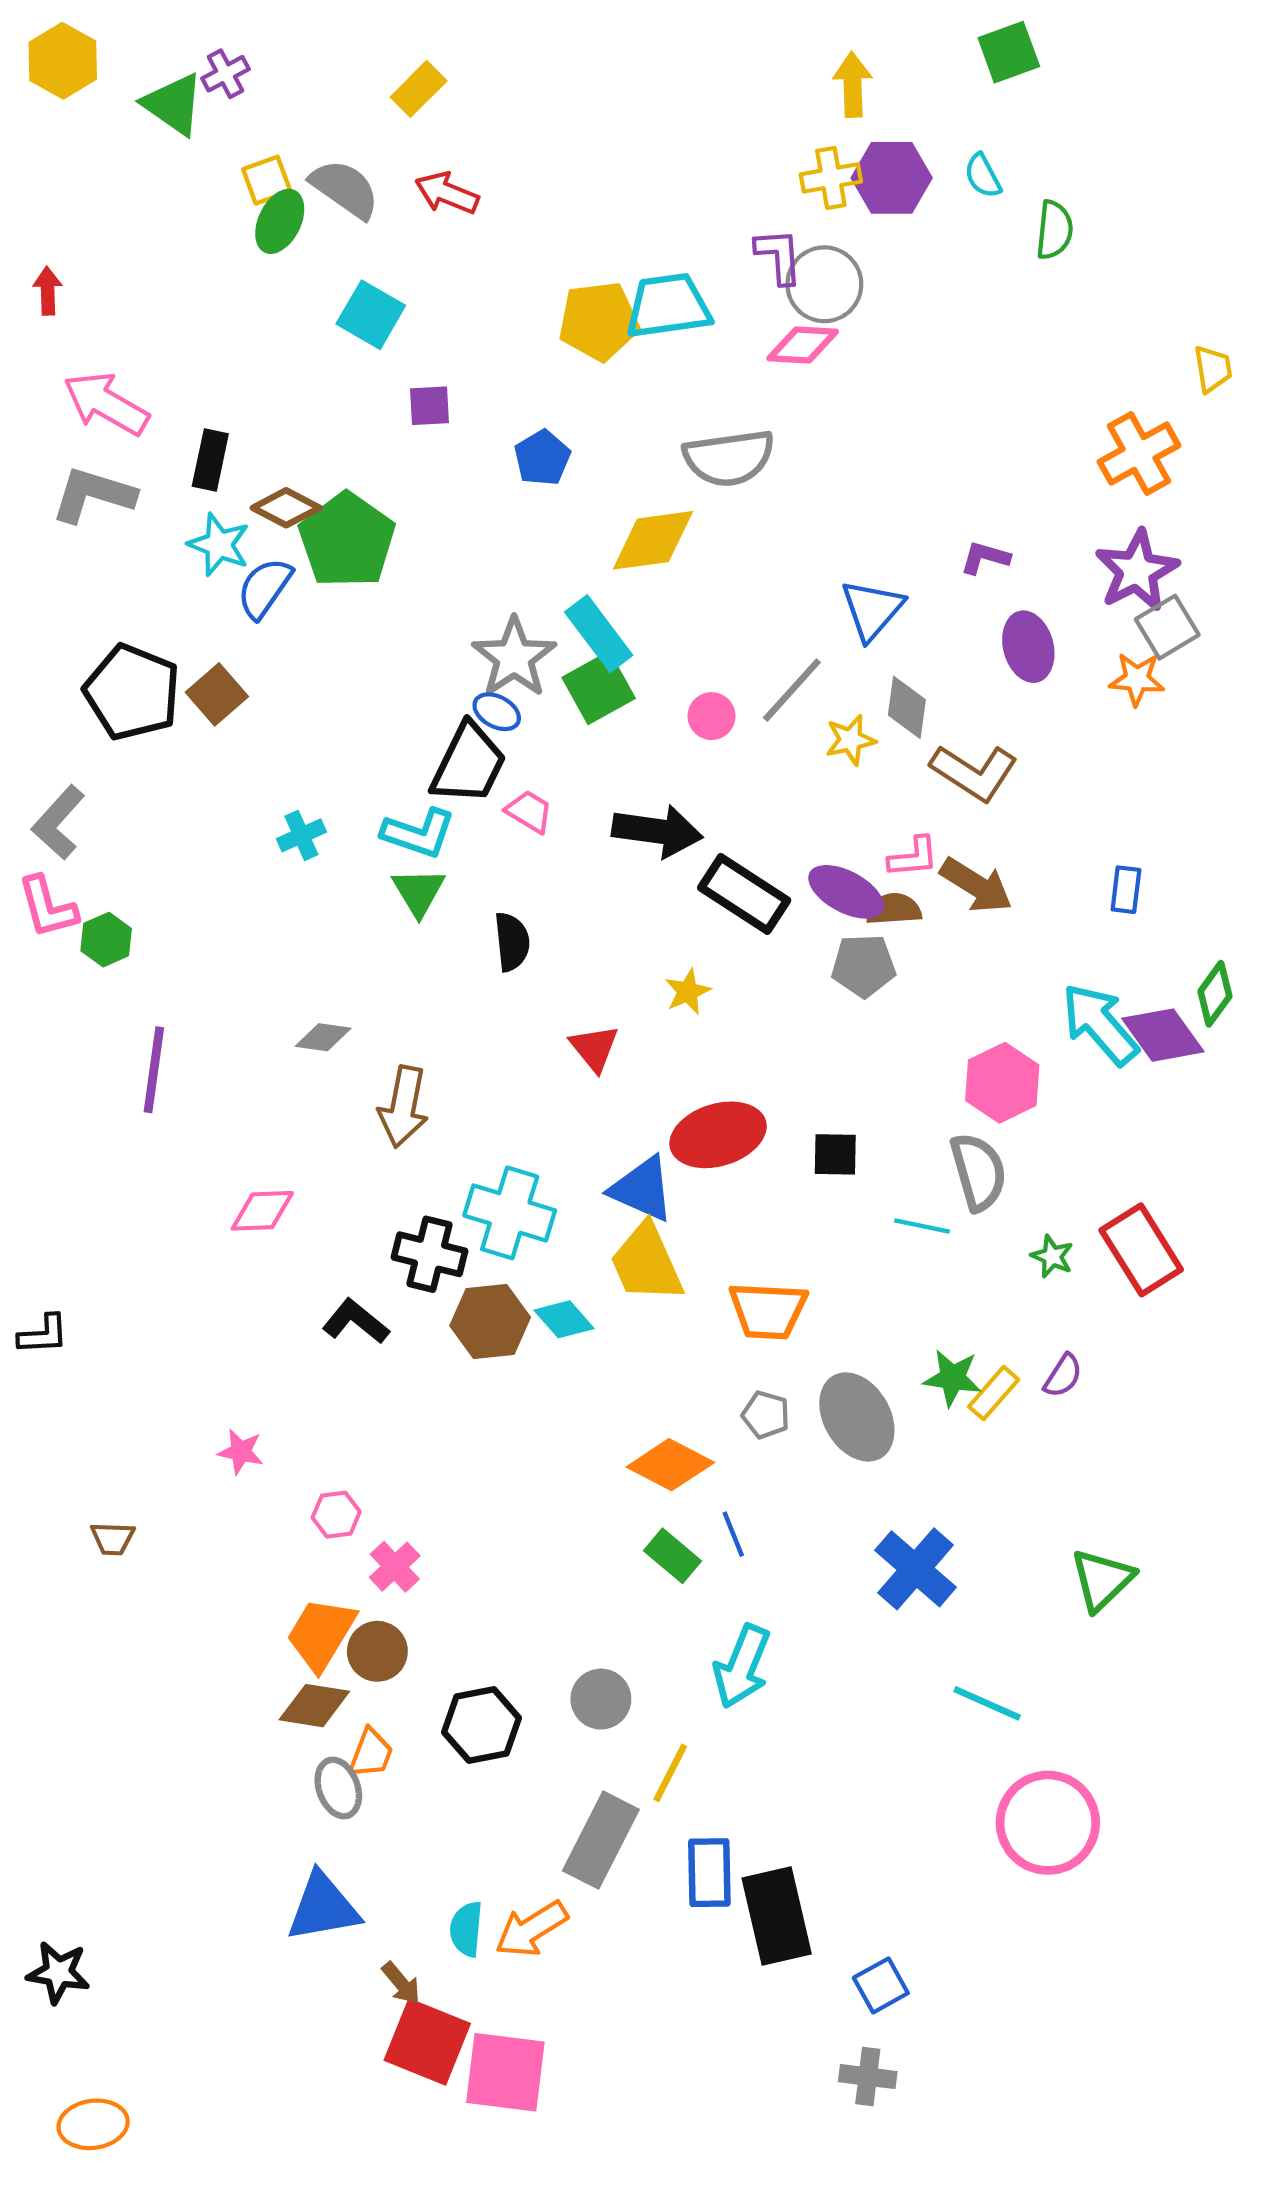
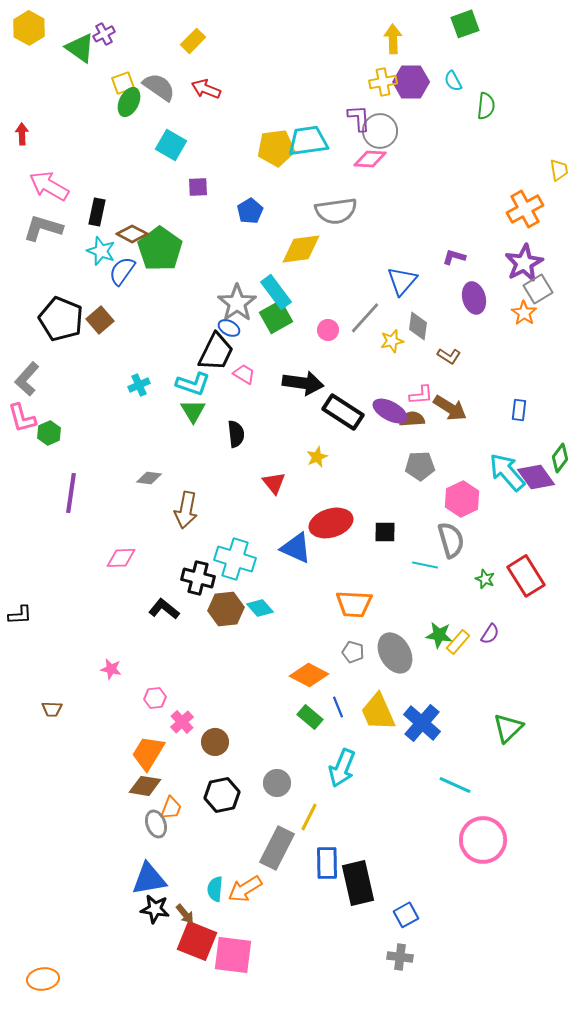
orange star: (1137, 679) -> (524, 313), turned 30
brown L-shape: (974, 772) -> (449, 356), size x0.6
gray pentagon: (863, 966) -> (420, 466), moved
yellow trapezoid: (646, 1263) -> (378, 712), moved
brown circle: (377, 1651) -> (215, 742), moved
black star: (58, 1972) -> (155, 909), moved

